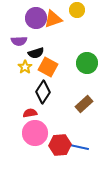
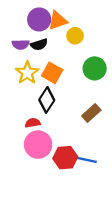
yellow circle: (77, 10) -> (75, 36), moved
black semicircle: (36, 53) -> (39, 44), moved
yellow star: (25, 67) -> (27, 73), size x1.5

